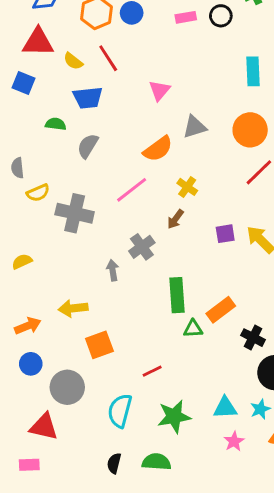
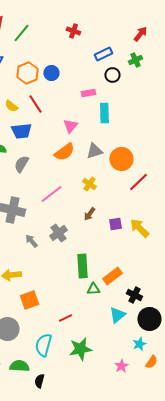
pink rectangle: (186, 17) -> (88, 93), moved
cyan rectangle: (253, 71) -> (104, 113), moved
orange circle: (250, 130) -> (121, 159), moved
orange semicircle: (158, 149) -> (64, 152), moved
yellow cross: (187, 187) -> (89, 184), moved
brown arrow: (175, 219) -> (89, 214), moved
gray arrow: (113, 270) -> (31, 241), moved, turned -32
cyan triangle: (225, 408) -> (117, 315), moved, turned -36
green semicircle: (156, 462) -> (19, 366), moved

